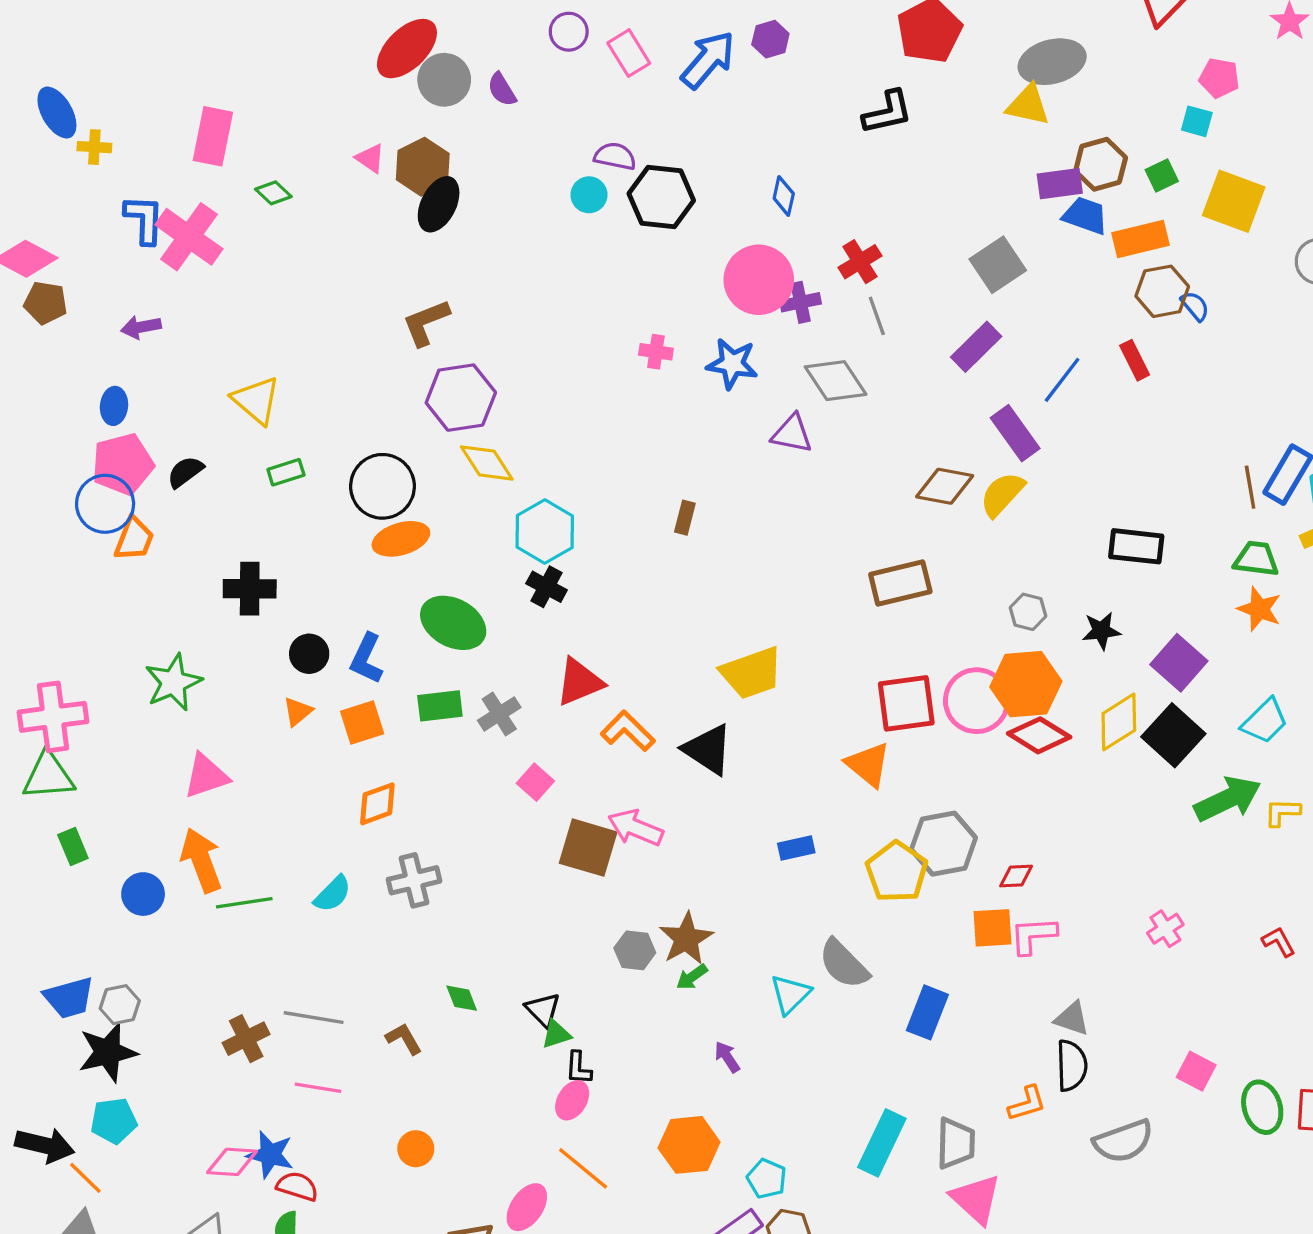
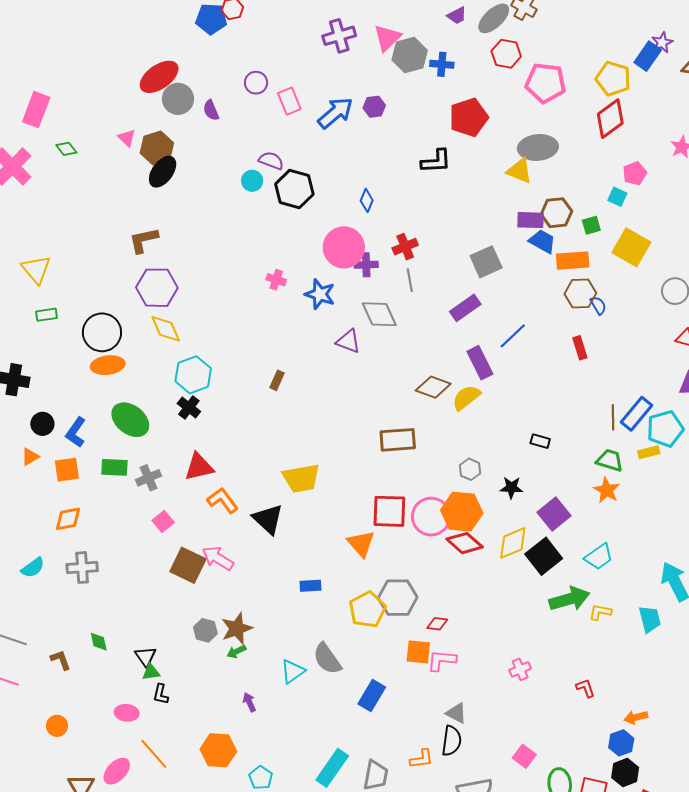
pink pentagon: (1219, 78) -> (635, 173), turned 30
red rectangle: (1135, 360) -> (580, 348), moved
black rectangle: (1136, 546) -> (540, 441), size x0.6
pink ellipse: (572, 1100) -> (127, 713), moved, turned 55

